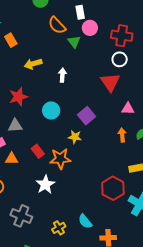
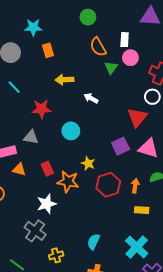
white arrow: (62, 75) -> (91, 98), turned -80
pink triangle: (128, 109) -> (148, 148), size x1.5
purple square: (86, 116) -> (121, 146), moved
orange arrow: (122, 135) -> (135, 186), moved
red hexagon: (113, 188) -> (108, 185), moved
gray cross: (21, 216) -> (35, 231), moved
cyan semicircle: (85, 221) -> (93, 242), moved, turned 49
yellow cross: (59, 228) -> (56, 255), moved

